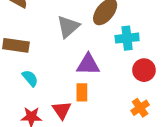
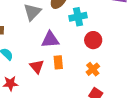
orange rectangle: (82, 92) -> (58, 62), moved
red triangle: (62, 110) -> (37, 67), moved

